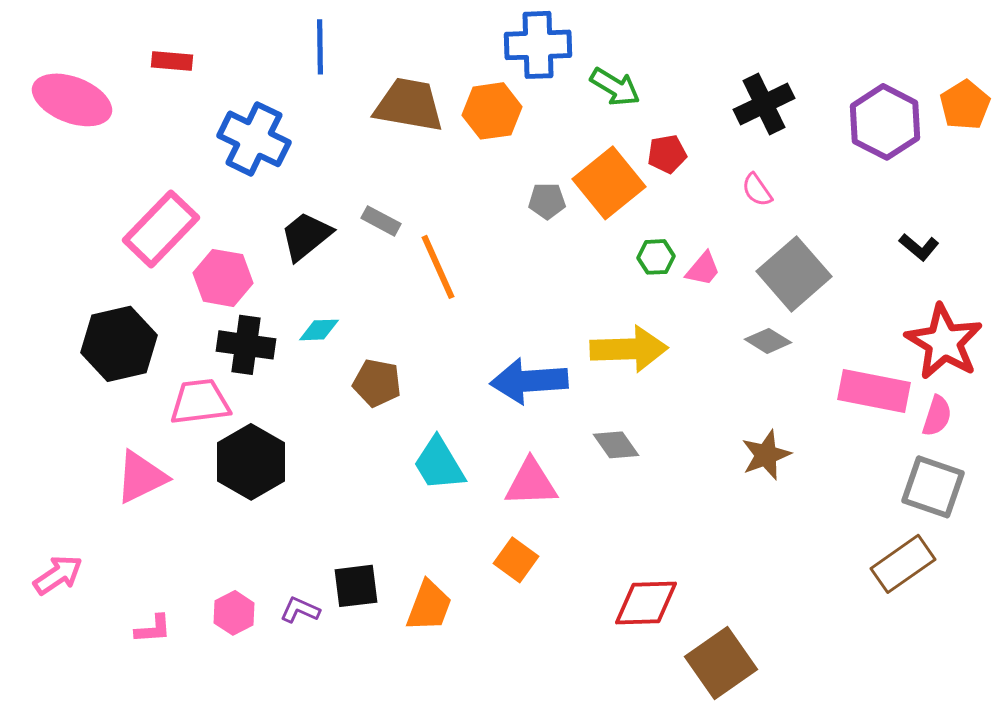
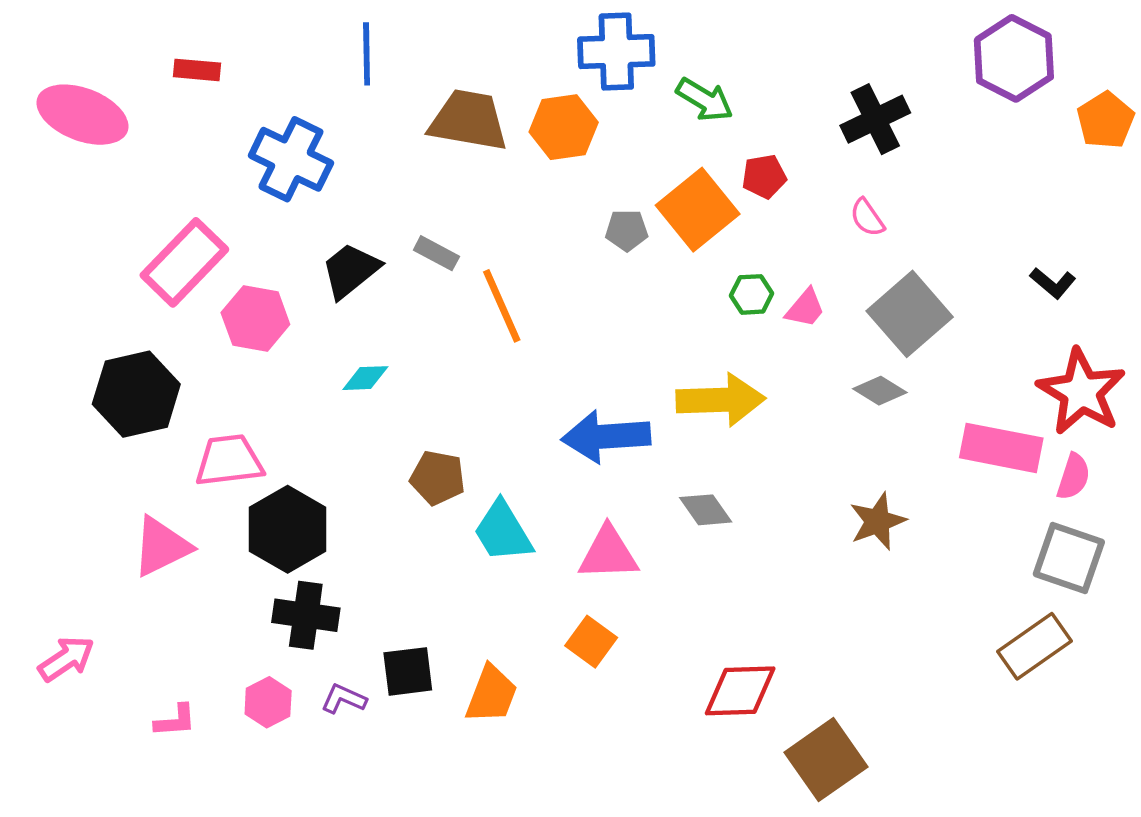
purple hexagon: (885, 122) -> (1014, 58), moved
black cross: (246, 345) -> (306, 615), moved
brown pentagon: (377, 383) -> (438, 478), moved

